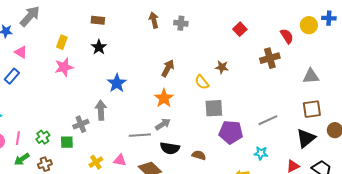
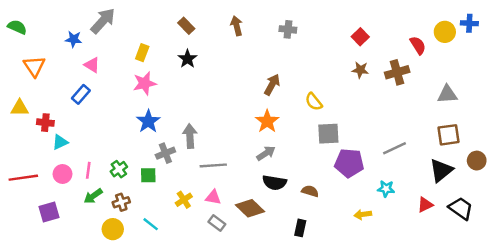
brown rectangle: (98, 20) -> (186, 26), turned 40
brown arrow: (154, 20) -> (237, 26), moved
brown star: (222, 67) -> (360, 70), moved
blue star: (117, 83) -> (148, 121), moved
gray line: (140, 135) -> (213, 165), moved

